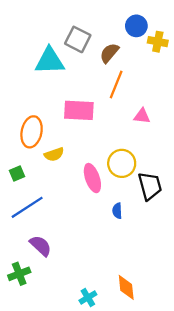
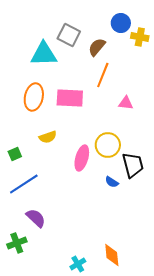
orange ellipse: (32, 132) -> (34, 97), moved
pink ellipse: (92, 178) -> (82, 158), turned 35
blue semicircle: (117, 211) -> (112, 182), moved, turned -56

